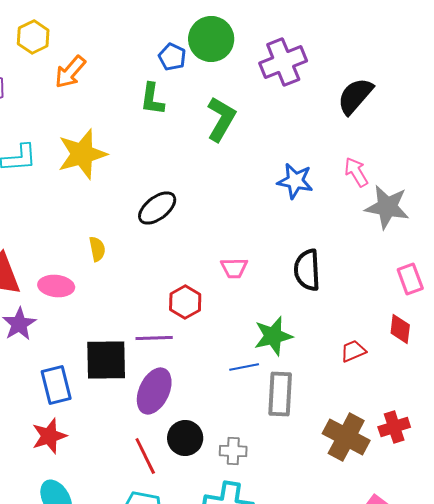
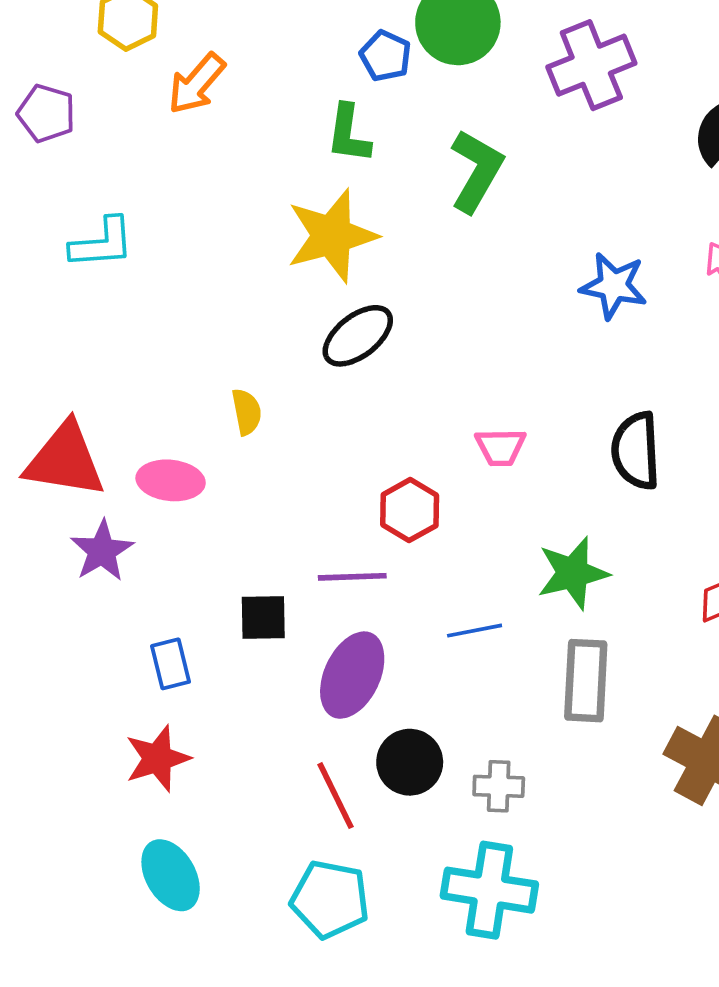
yellow star: (82, 154) -> (332, 236), moved
black square: (106, 360) -> (263, 618), size x0.6
blue line: (244, 367) -> (475, 631), moved
blue rectangle: (56, 385) -> (171, 664), size x0.7

